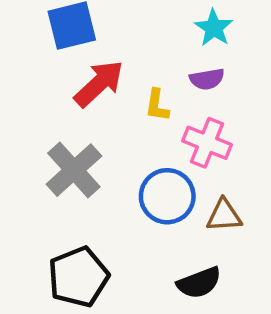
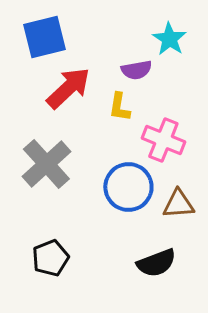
purple semicircle: (207, 79) -> (136, 70), moved
black pentagon: (78, 277) -> (50, 258), size x0.7

